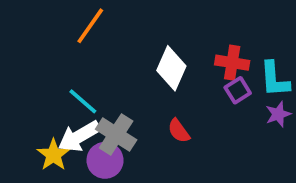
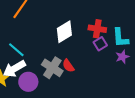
white diamond: (171, 68) -> (64, 32), turned 35
gray cross: (116, 135) -> (52, 68), moved

